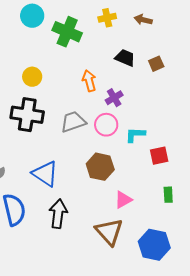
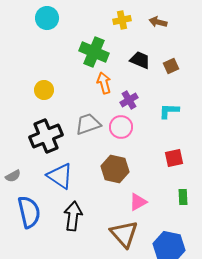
green cross: (67, 32) -> (94, 52), moved
yellow circle: (32, 77) -> (44, 90), moved
black cross: (27, 115) -> (46, 136), moved, turned -32
cyan L-shape: (135, 135) -> (169, 111), moved

